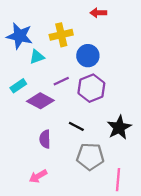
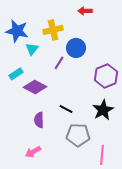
cyan triangle: (37, 57) -> (32, 49), turned -32
purple line: (61, 81) -> (59, 63), moved, turned -32
purple hexagon: (91, 88) -> (106, 76), moved

